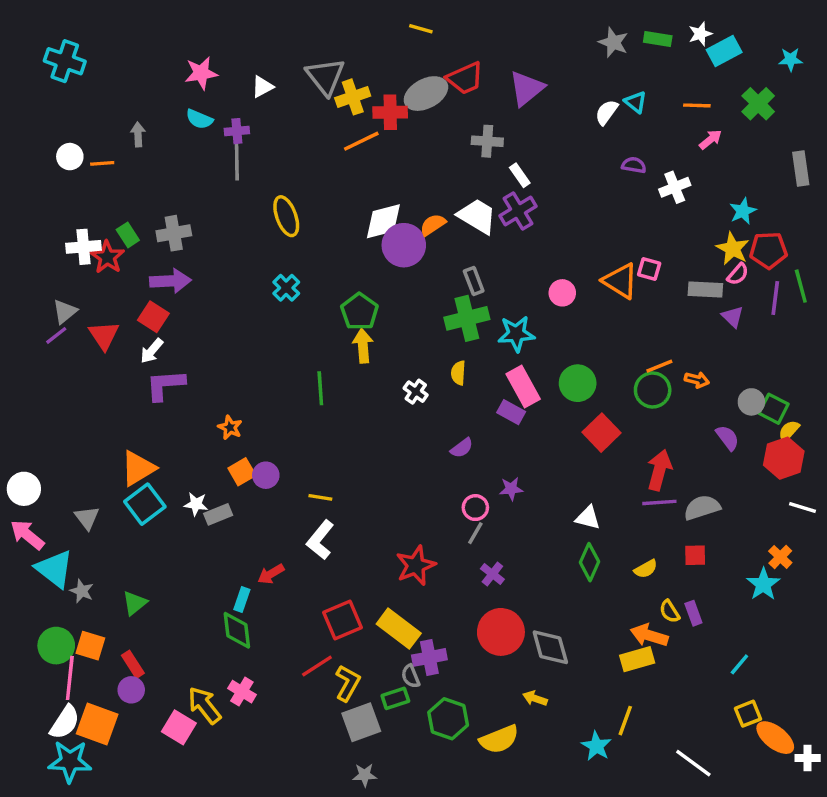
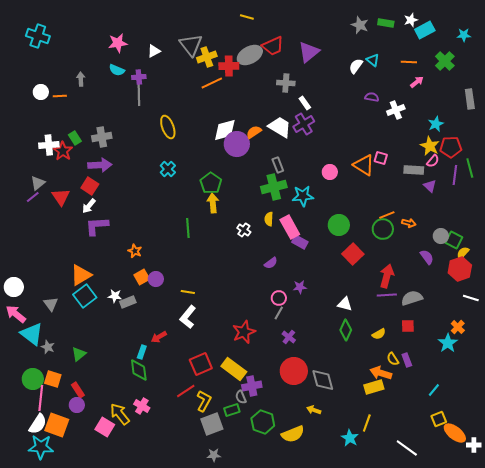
pink rectangle: (523, 387) -> (290, 227), moved

